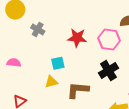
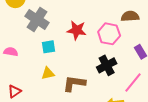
gray cross: (38, 29) -> (37, 19), size x1.6
cyan square: (58, 63) -> (49, 47), moved

